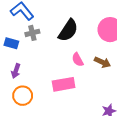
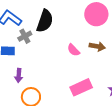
black semicircle: (68, 30) -> (45, 21), moved
pink rectangle: (64, 84) -> (81, 87), moved

